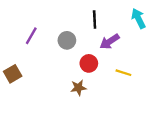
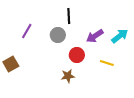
cyan arrow: (138, 18) -> (120, 36), moved, turned 78
black line: (95, 20) -> (69, 16), moved

